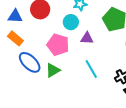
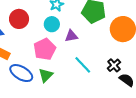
pink pentagon: (58, 45) -> (45, 49), turned -30

